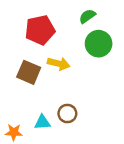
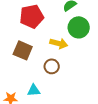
yellow arrow: (59, 64) -> (59, 43), moved
brown circle: (67, 114) -> (52, 66), moved

